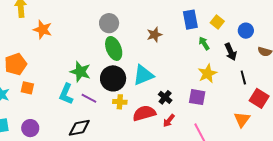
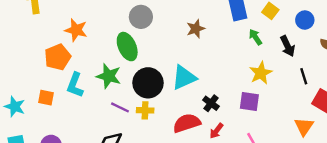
orange star: (43, 30) -> (76, 30), moved
green ellipse: (114, 48) -> (127, 47), moved
orange pentagon: (16, 64) -> (58, 57), moved
cyan L-shape: (66, 94) -> (75, 85), moved
yellow cross: (120, 102) -> (145, 110), moved

